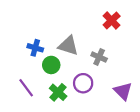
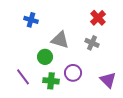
blue cross: (35, 48) -> (31, 20), moved
gray cross: (99, 57) -> (92, 43), moved
green cross: (58, 92) -> (51, 81), turned -35

